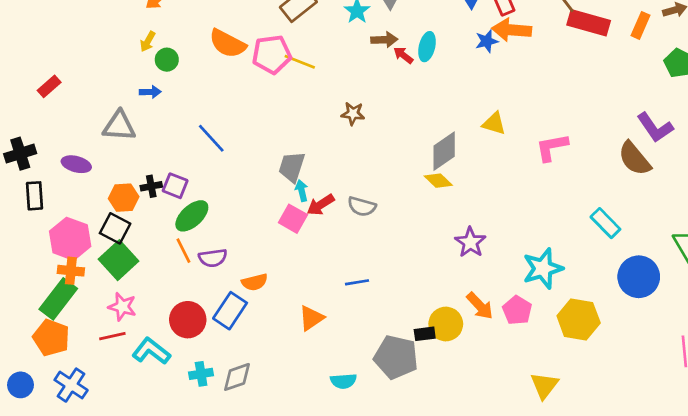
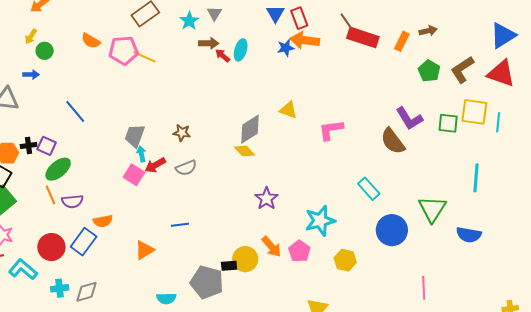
orange semicircle: (228, 44) -> (91, 41), size x0.7
brown star: (353, 114) -> (182, 133), moved
gray semicircle: (362, 206) -> (186, 168), turned -40
yellow hexagon: (579, 319) -> (345, 260), size x0.7

